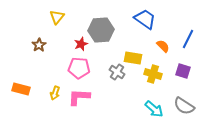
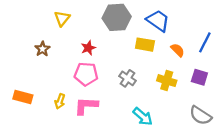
gray hexagon: (101, 30) -> (117, 17), moved
yellow rectangle: (133, 58) -> (145, 45), moved
cyan arrow: (154, 109) -> (143, 117), moved

